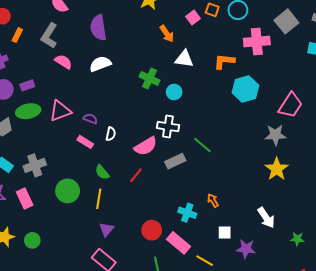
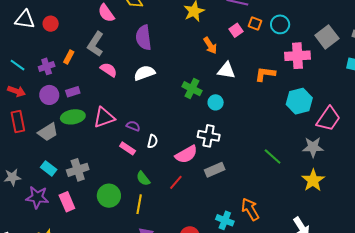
orange rectangle: (17, 35) -> (69, 57), moved
cyan hexagon: (245, 89) -> (299, 101), moved
green line: (202, 145) -> (273, 156), moved
orange arrow: (213, 201) -> (250, 209), size x1.6

